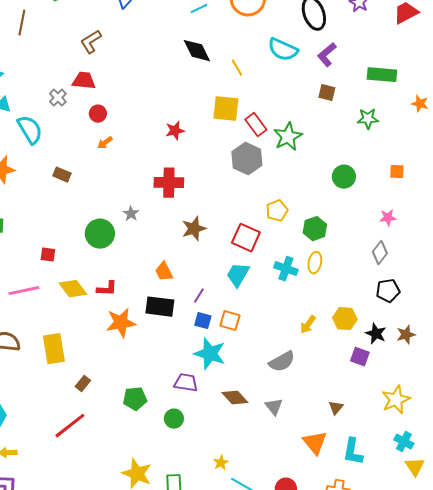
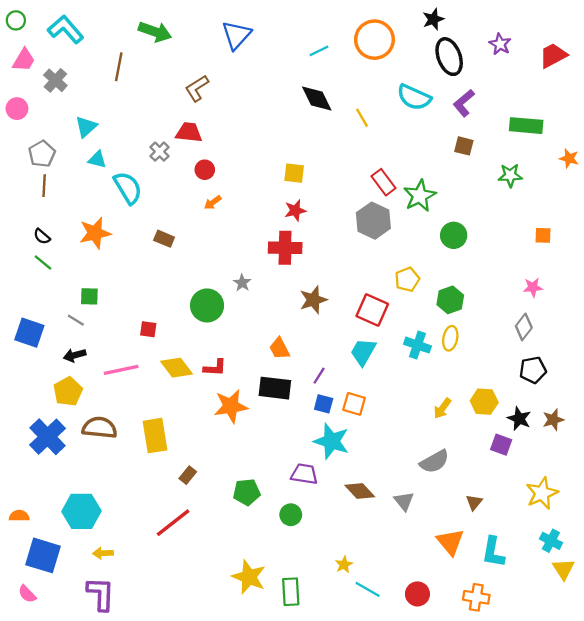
yellow square: (226, 109) -> (294, 173), moved, size x0.7
red star: (175, 131) -> (295, 210), moved
green circle: (344, 177) -> (454, 235), moved
gray semicircle: (282, 362) -> (434, 462), moved

